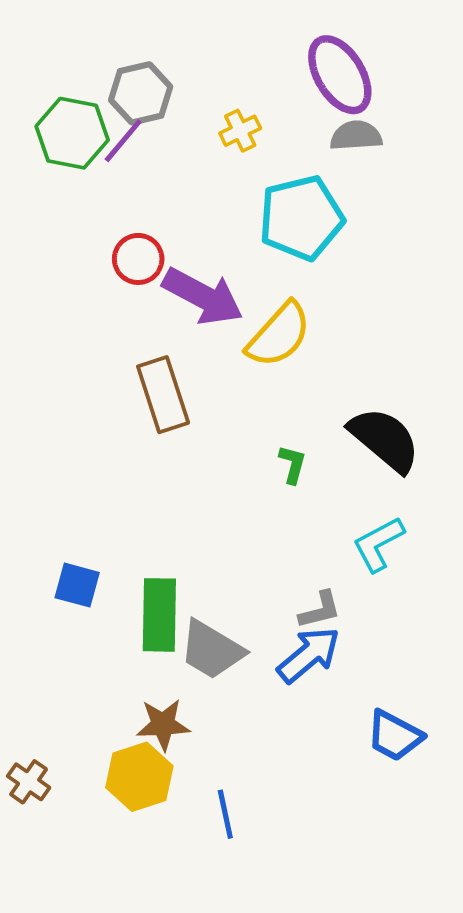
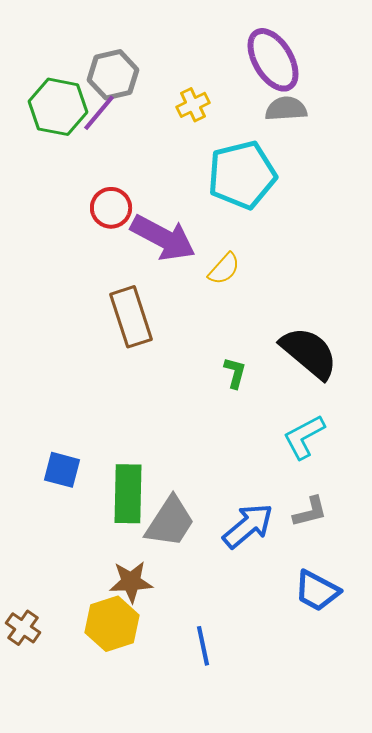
yellow semicircle: (279, 335) -> (224, 269), size x0.6
gray L-shape: (320, 610) -> (310, 512), moved
gray trapezoid: (212, 650) -> (170, 522), turned -88
blue line: (225, 814) -> (203, 646), moved

